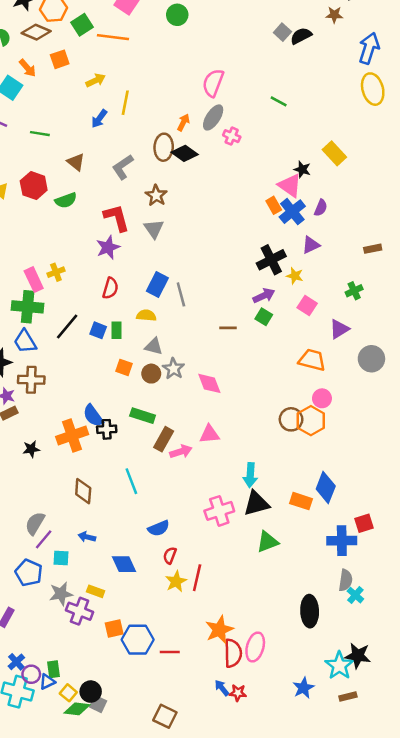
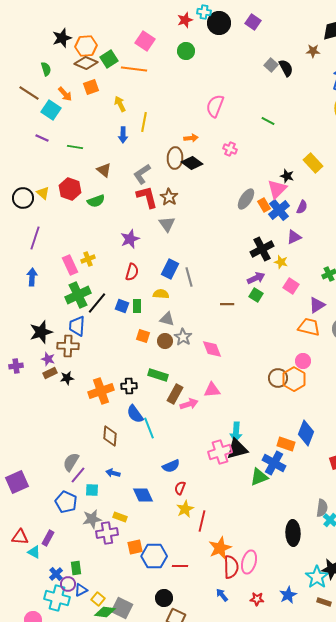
brown diamond: (36, 32) -> (86, 63), moved
black semicircle: (301, 36) -> (286, 68), turned 90
yellow arrow: (96, 80) -> (120, 104), turned -91
gray ellipse: (213, 117) -> (246, 199), moved
blue arrow: (99, 119) -> (123, 135), turned -35
orange arrow: (183, 122) -> (191, 138), turned 56
pink triangle: (290, 186) -> (277, 189), turned 40
red L-shape: (117, 218) -> (147, 197), moved
green cross: (28, 307) -> (78, 295), moved, turned -30
blue trapezoid: (25, 341) -> (77, 326), moved, turned 35
orange trapezoid: (312, 360) -> (309, 327), moved
blue semicircle: (93, 416) -> (135, 414), moved
black star: (31, 449) -> (67, 378), moved
cyan arrow: (250, 475) -> (236, 432), moved
black triangle: (256, 503) -> (237, 449), moved
blue cross: (342, 541) -> (274, 463), moved, turned 30
red line: (197, 578) -> (202, 521), moved
purple cross: (79, 611) -> (107, 533), turned -30
green rectangle: (54, 669) -> (76, 568), moved
black circle: (91, 692) -> (164, 598), moved
red star: (238, 693) -> (257, 599), moved
brown rectangle: (348, 696) -> (324, 602), turned 32
gray square: (98, 704) -> (122, 608), size x1.5

